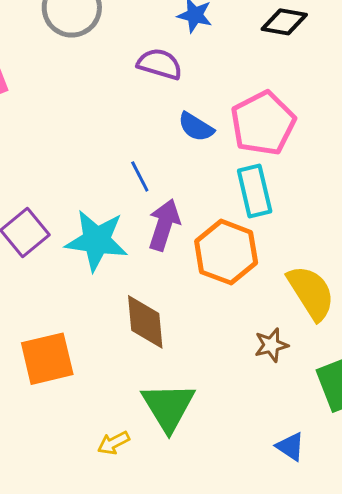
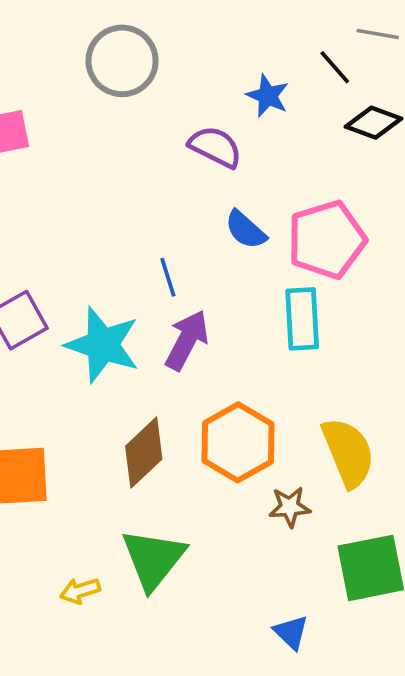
orange hexagon: (226, 252) -> (238, 442), moved
brown diamond: (145, 322) -> (144, 453), turned 42

